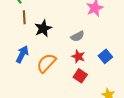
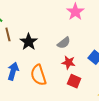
orange semicircle: (46, 63) -> (38, 75), turned -50

